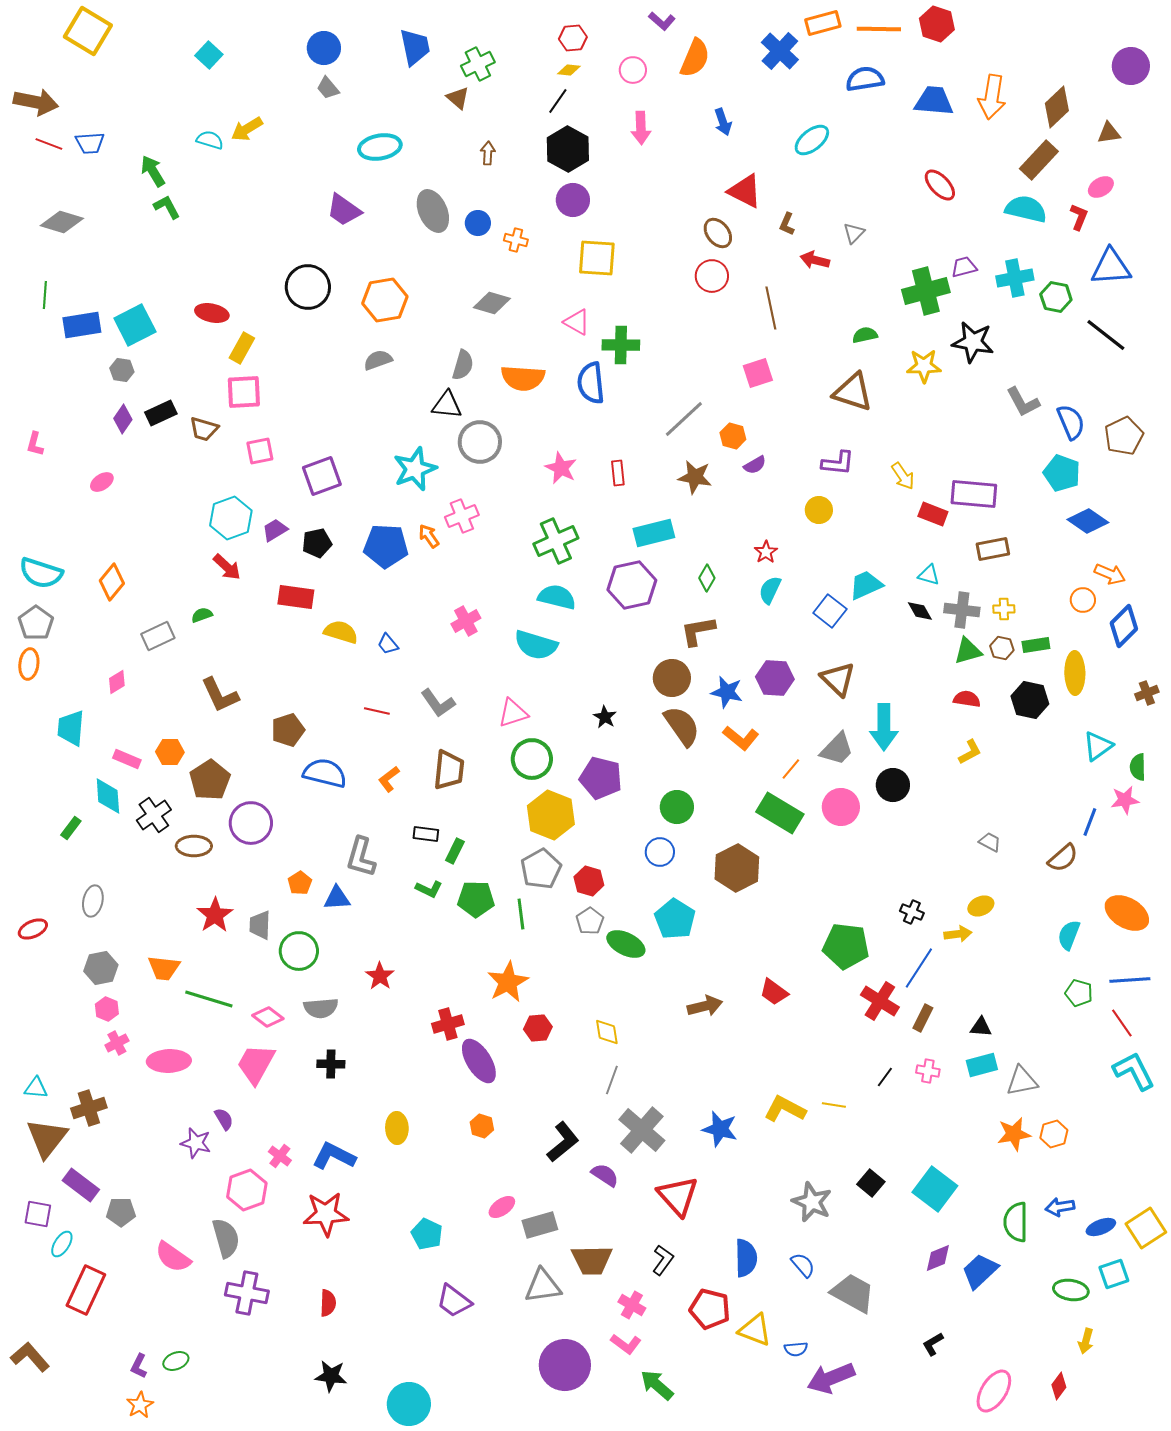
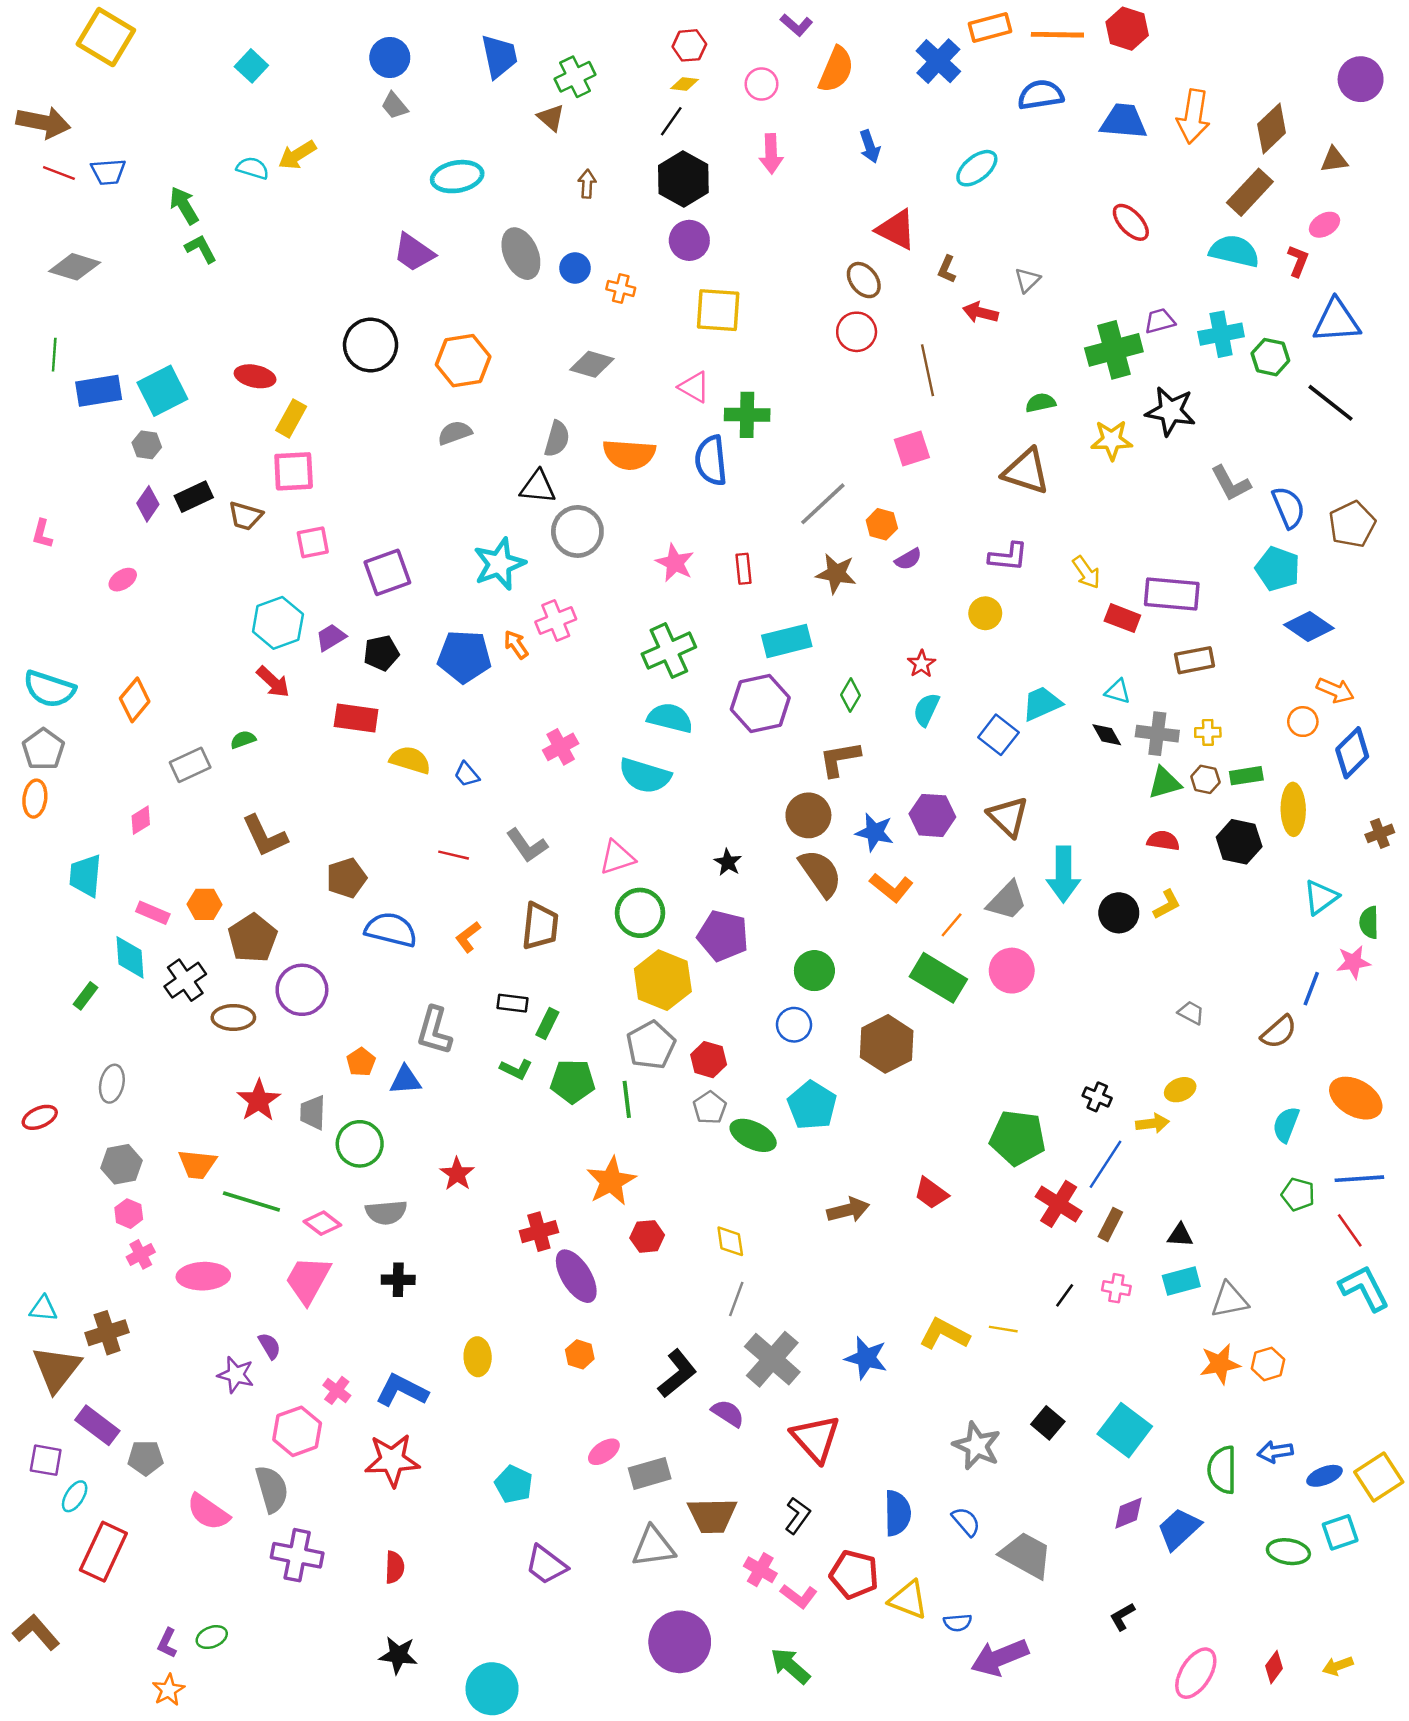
black circle: (893, 785) -> (1119, 913), moved
yellow arrow: (1086, 1341) -> (1338, 1666), moved, turned 55
pink L-shape: (626, 1344) -> (799, 1596), moved

